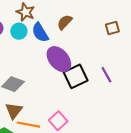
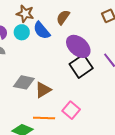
purple ellipse: (59, 59) -> (78, 46), moved
brown triangle: (14, 111) -> (43, 90), moved, turned 30

